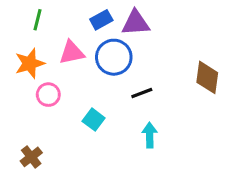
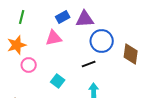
pink triangle: (72, 53) -> (54, 38), moved
blue circle: (114, 57) -> (102, 41), moved

